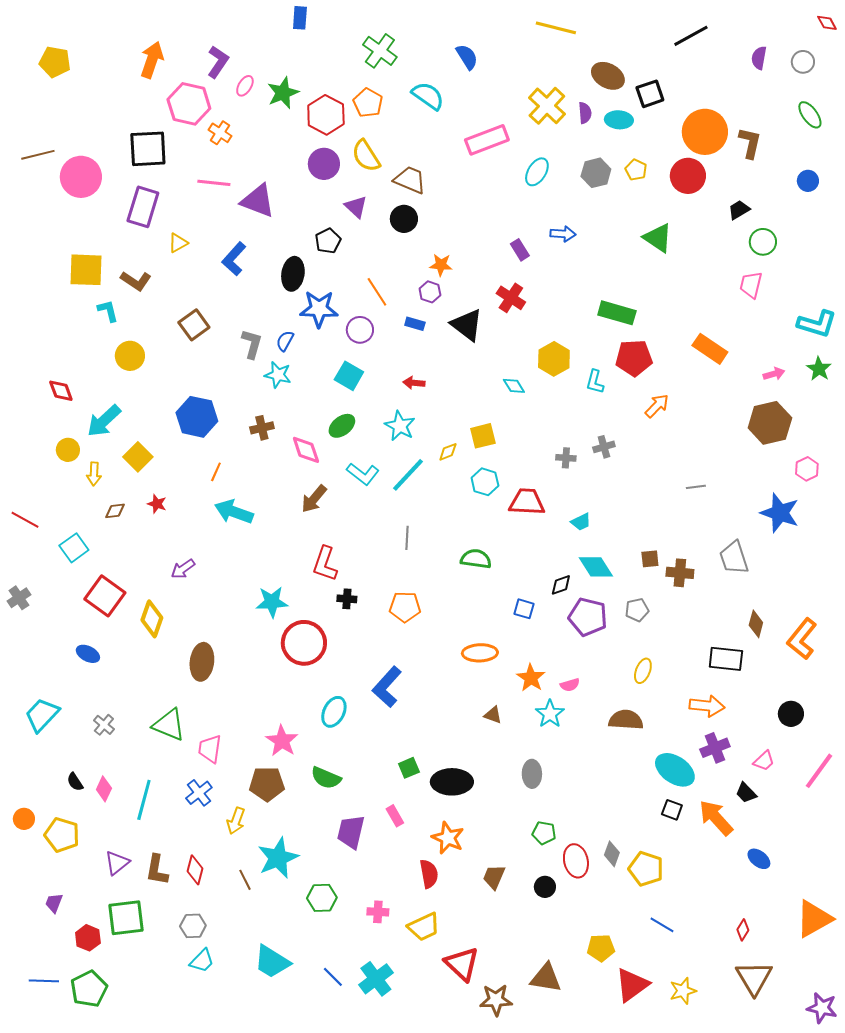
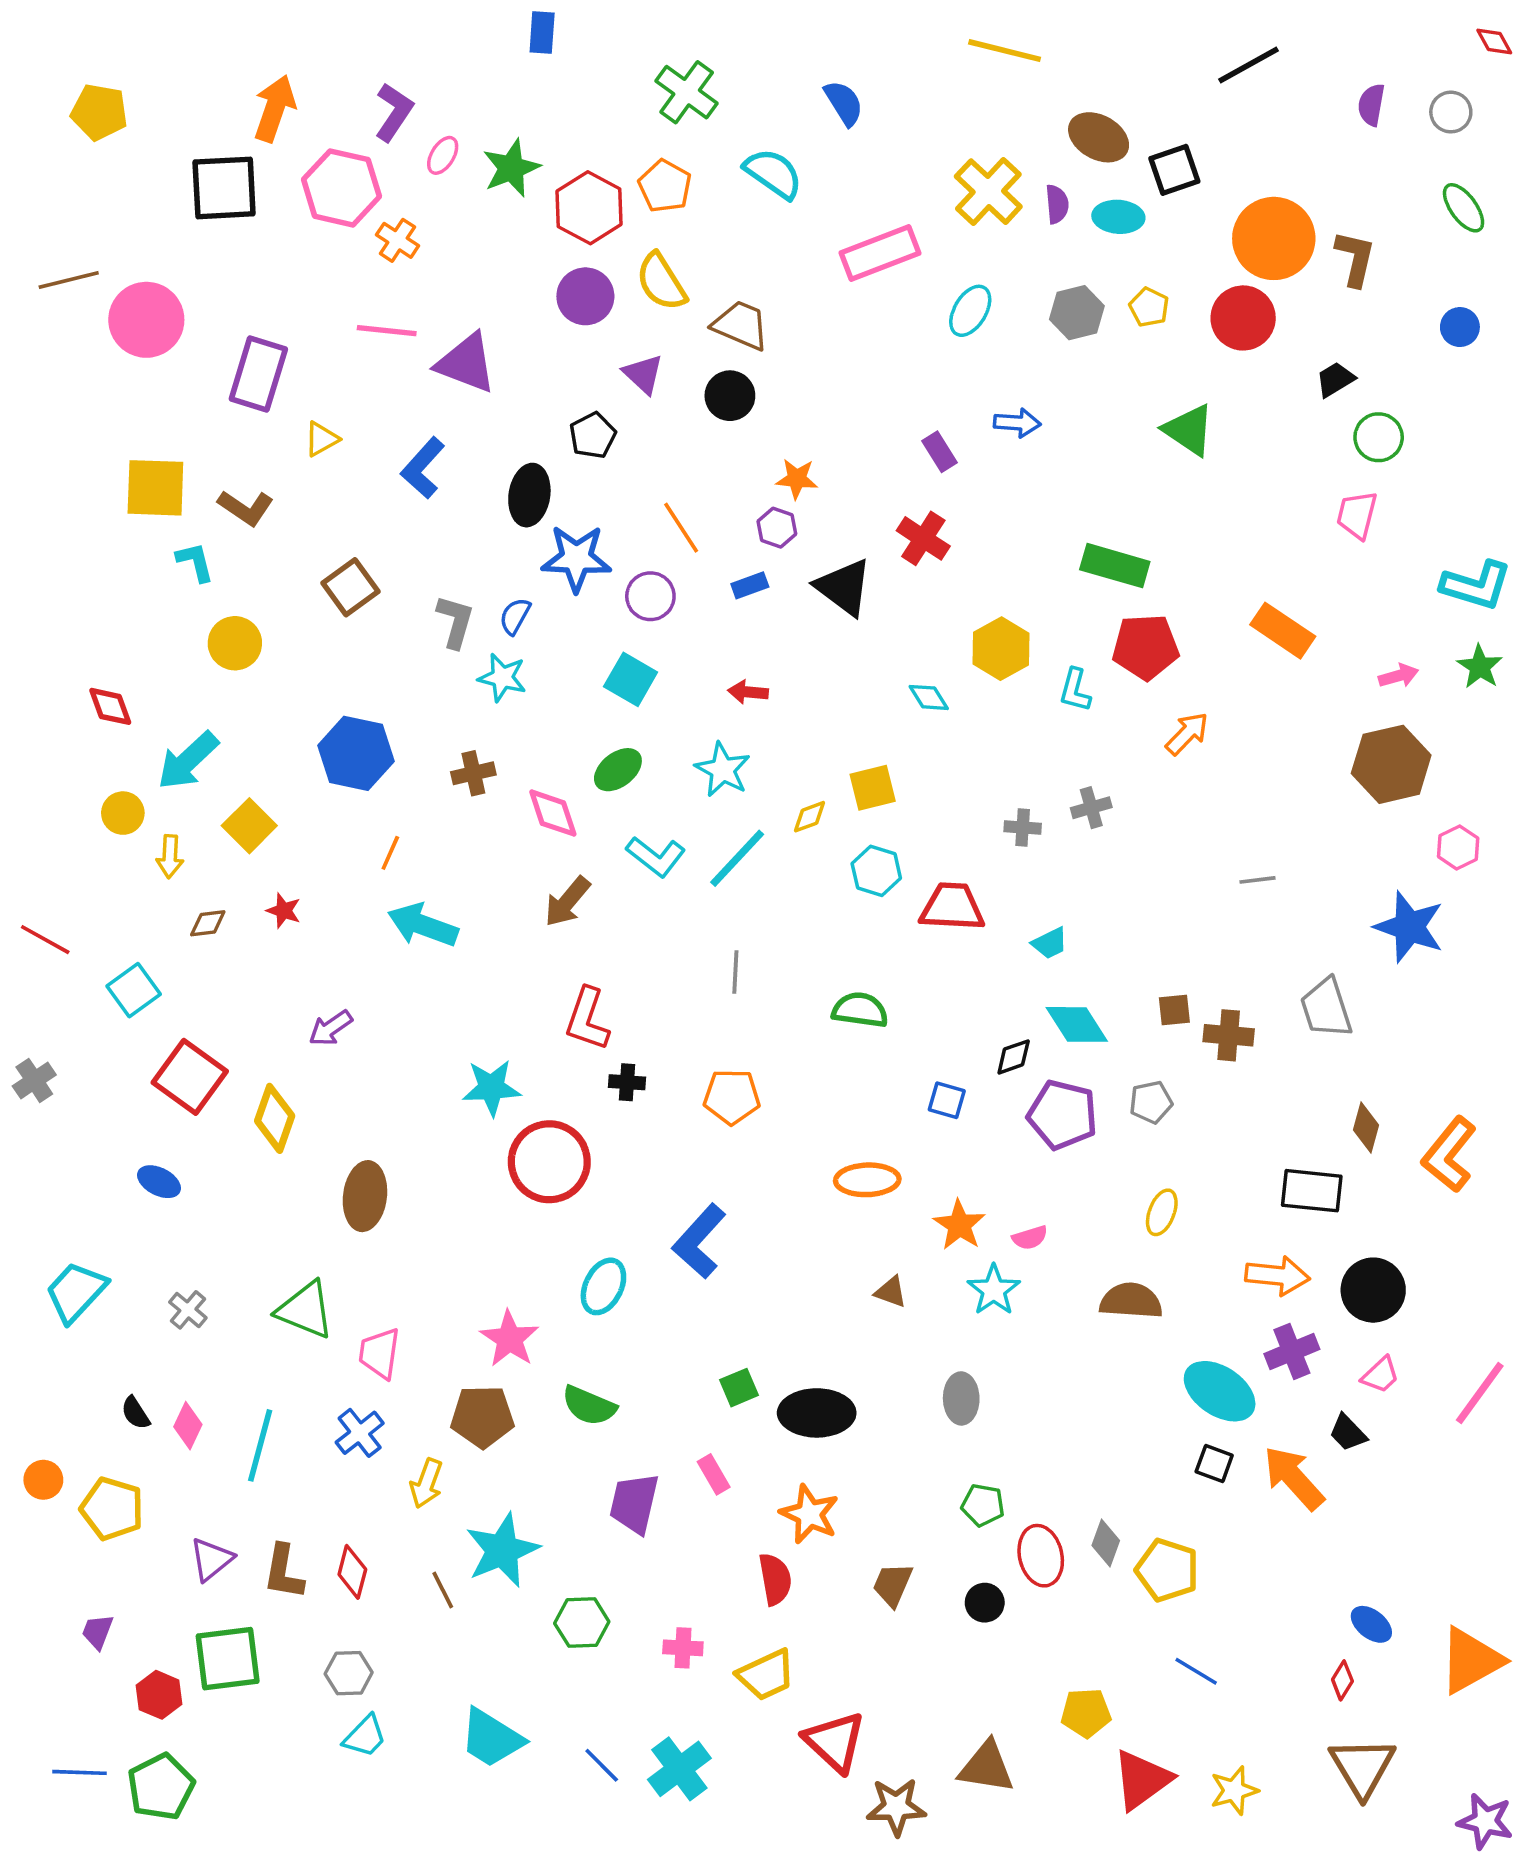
black square: (148, 149) -> (224, 188), moved
blue rectangle: (415, 324) -> (750, 585), turned -36
black circle: (791, 714) -> (1373, 1290), moved, size x1.4
blue ellipse: (759, 859) -> (1371, 1624), moved

